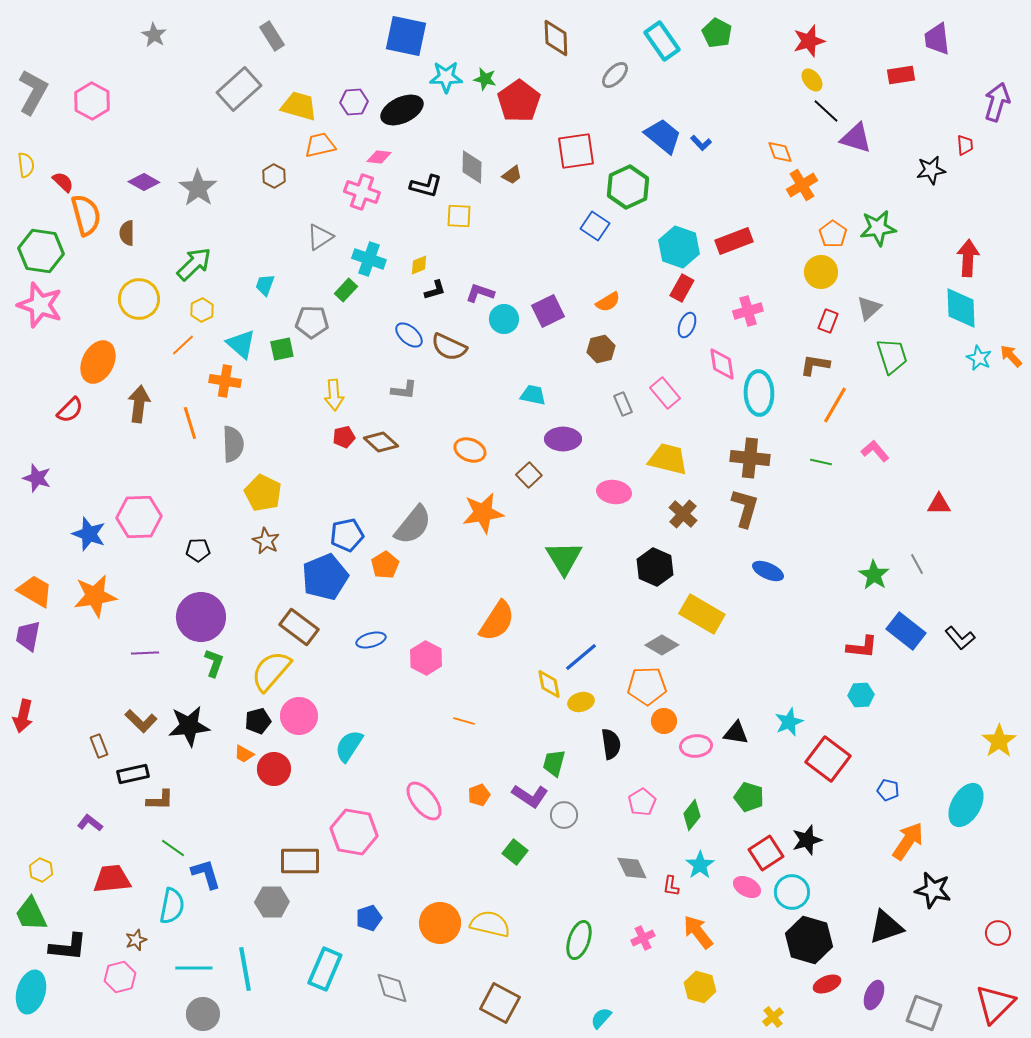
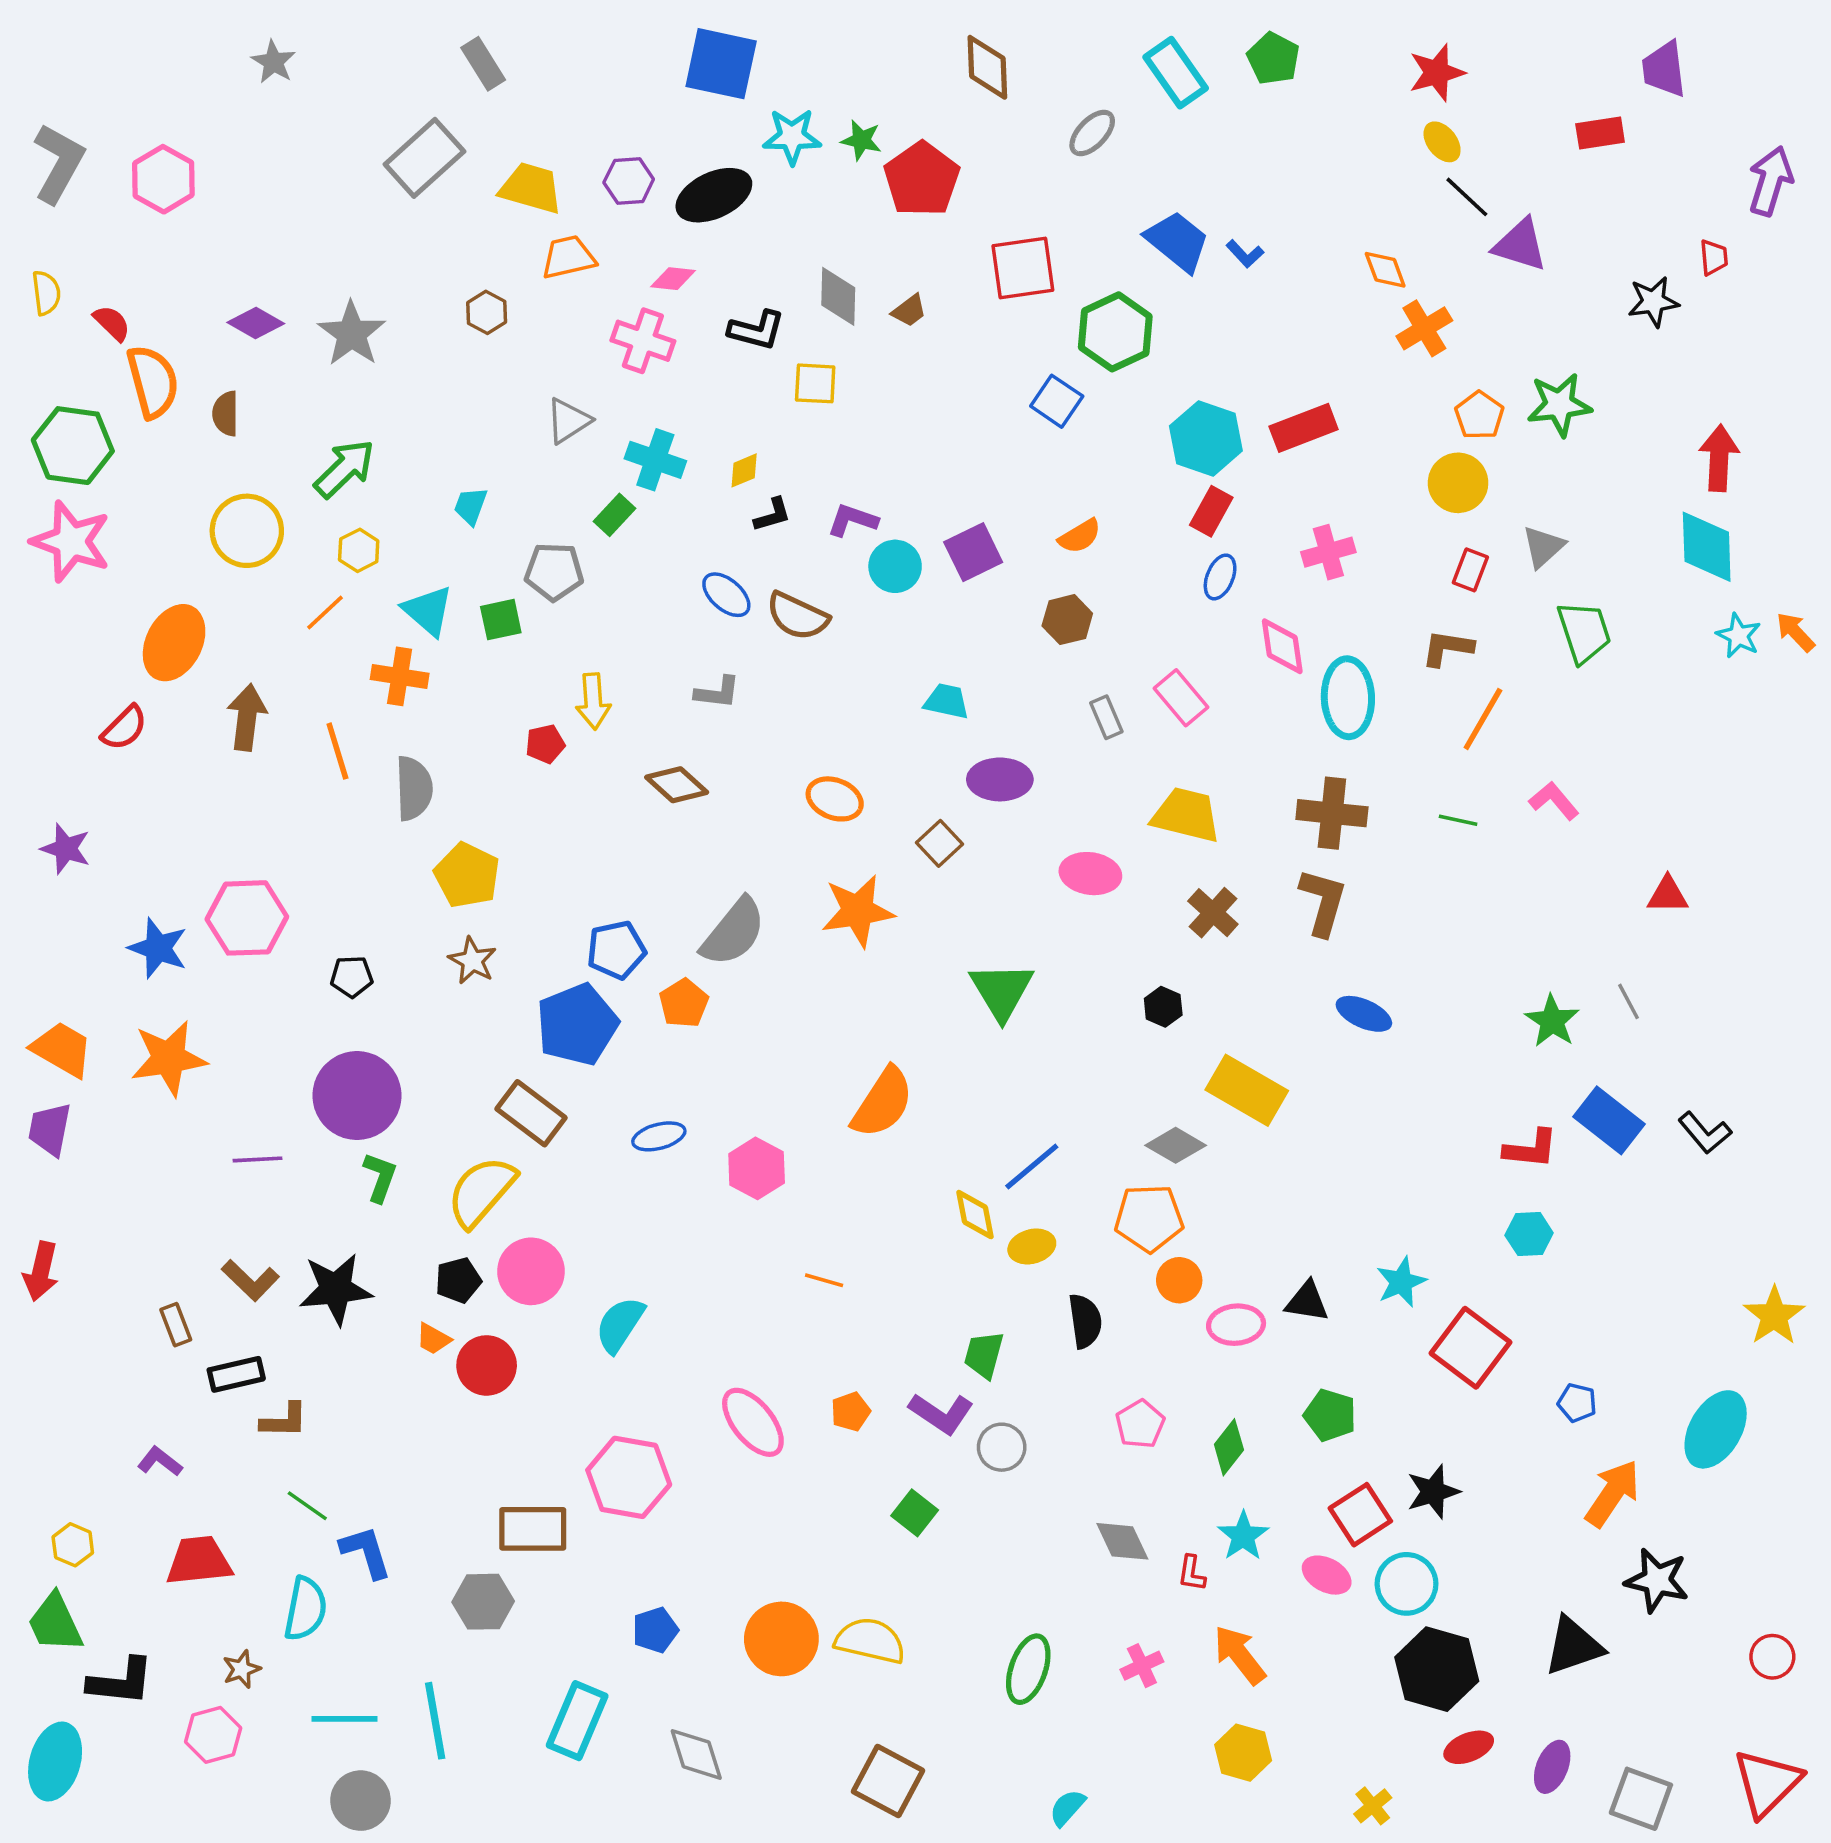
red pentagon: (344, 437) -> (545, 744), moved
black hexagon: (655, 567) -> (1163, 1007), size x0.6

